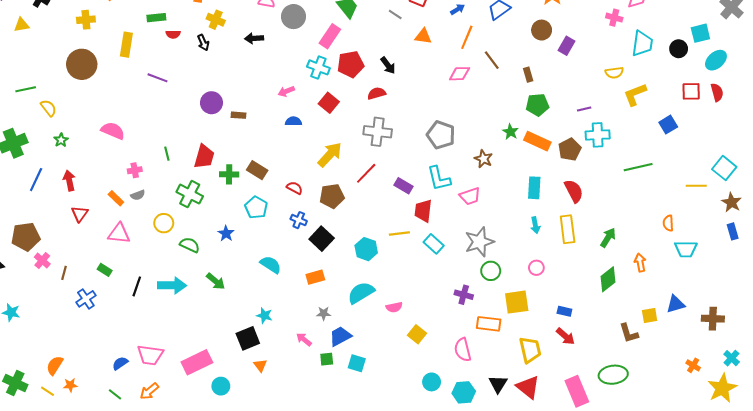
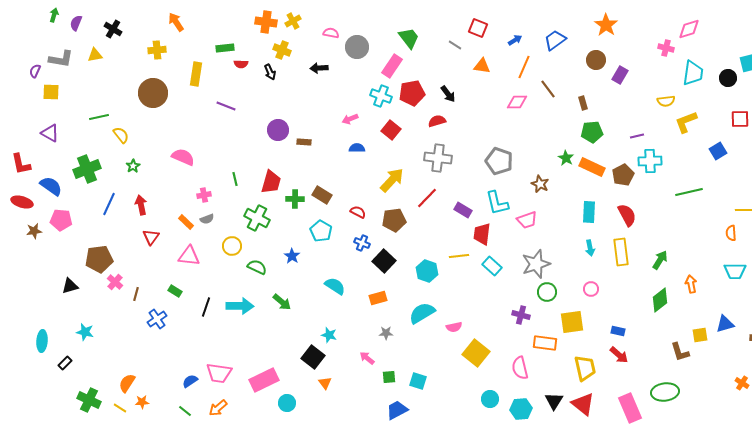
orange semicircle: (668, 223) -> (731, 233), moved
yellow square: (417, 334) -> (476, 353), size x1.5
blue trapezoid: (340, 336) -> (397, 410), moved
black square: (248, 338) -> (313, 357), turned -30

